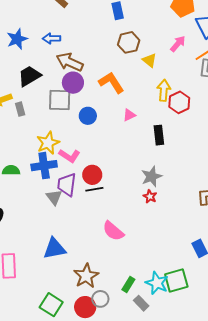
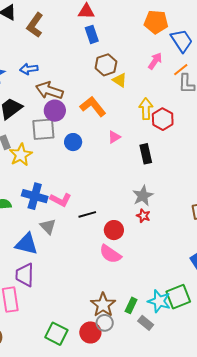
yellow triangle: (149, 60) -> (120, 80), moved
yellow star: (48, 143) -> (21, 155), moved
pink L-shape: (70, 156) -> (61, 200), moved
blue cross: (44, 166) -> (35, 196), turned 30
red circle: (92, 175) -> (114, 230), moved
purple trapezoid: (67, 185) -> (25, 275), moved
blue triangle: (54, 249) -> (27, 244), moved, turned 30
brown star: (86, 276) -> (103, 305), moved

